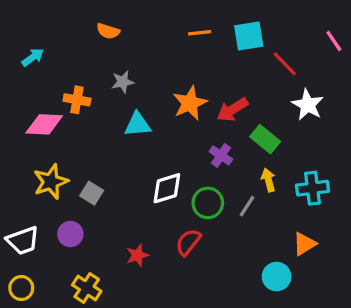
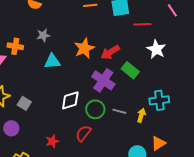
red line: (285, 64) -> (142, 24), turned -48
purple cross: (221, 155) -> (103, 80), size x1.6
yellow arrow: (268, 180) -> (141, 115), moved, turned 32
gray line: (247, 206) -> (119, 111), turned 72
orange triangle: (304, 244) -> (158, 143), moved

